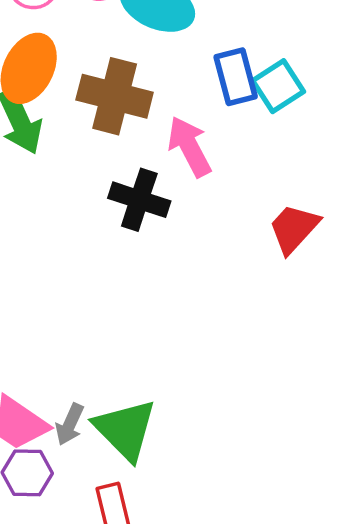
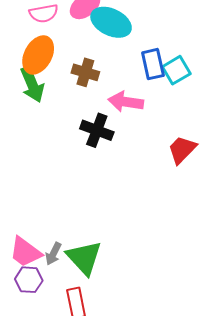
brown cross: (115, 96) -> (85, 72), size x0.7
pink arrow: (189, 147) -> (126, 102), turned -56

